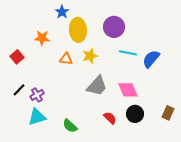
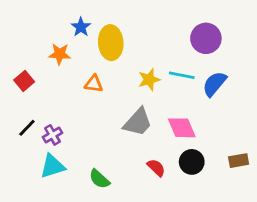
blue star: (62, 12) -> (81, 27), moved
purple circle: (114, 27) -> (206, 38), moved
yellow star: (90, 56) -> (149, 80), moved
brown rectangle: (168, 113) -> (239, 161), turned 56

